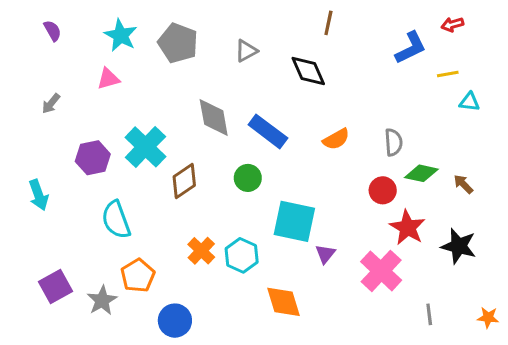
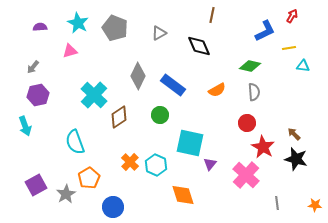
red arrow: (452, 24) -> (292, 16), turned 136
purple semicircle: (52, 31) -> (40, 27), moved, turned -64
gray diamond: (214, 117) -> (138, 76), turned 36
purple hexagon: (93, 158) -> (38, 95), moved
green diamond: (421, 173) -> (250, 66), moved
brown arrow: (463, 184) -> (294, 134), moved

